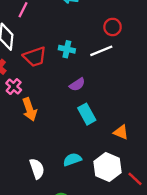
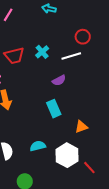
cyan cross: (67, 49) -> (42, 52), turned 32
purple semicircle: (77, 85) -> (59, 80), moved
orange triangle: (121, 132) -> (81, 127), turned -48

